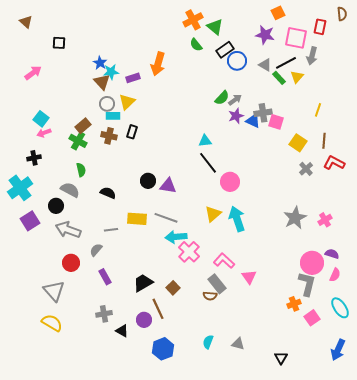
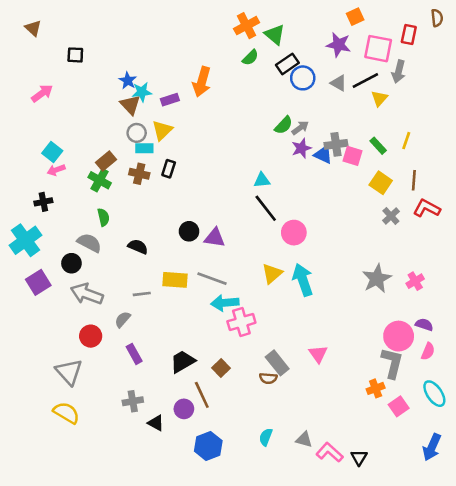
green semicircle: (196, 45) -> (250, 58), turned -96
green rectangle: (279, 78) -> (378, 146), moved
pink cross: (189, 252) -> (241, 322), turned 30
pink L-shape: (224, 261) -> (330, 452), moved

